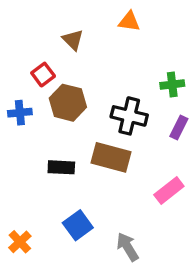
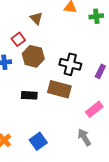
green cross: (172, 84) -> (96, 16), moved
blue square: (78, 225) -> (38, 141), moved
gray arrow: (128, 247) -> (84, 137), moved

